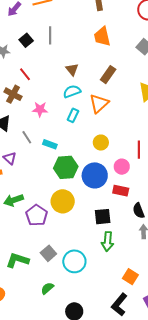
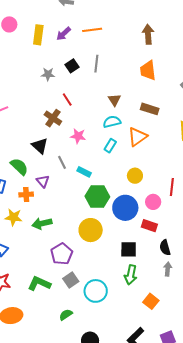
brown rectangle: (108, 75) -> (150, 109), turned 66
purple pentagon: (37, 215) -> (62, 254), moved
orange square: (130, 277) -> (151, 301), moved

